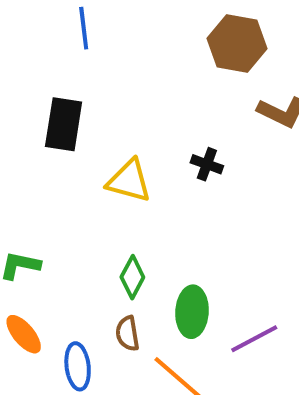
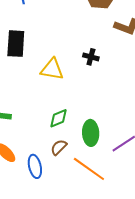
green diamond: (132, 277) -> (58, 118), turned 45
brown semicircle: (127, 333) -> (59, 147), turned 60

